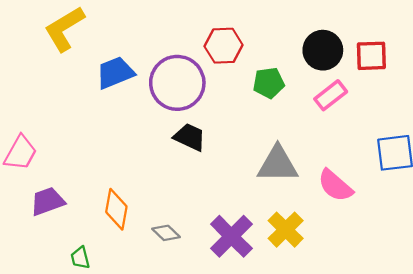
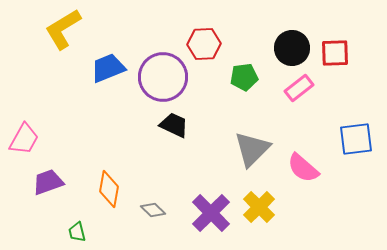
gray triangle: (278, 164) -> (252, 149), turned -45

